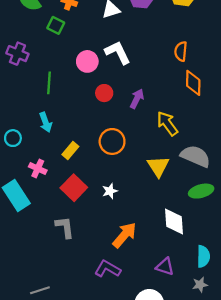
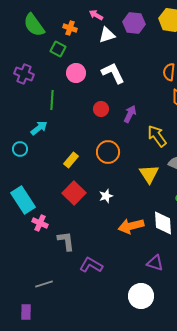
pink circle: (87, 61) -> (76, 73), moved
cyan arrow: (46, 122) -> (39, 128), moved, turned -108
pink cross: (38, 169) -> (40, 223), moved
gray L-shape: (65, 227) -> (66, 241), moved
orange arrow: (124, 235) -> (131, 226), moved, turned -145
purple L-shape: (108, 269) -> (91, 265), moved

